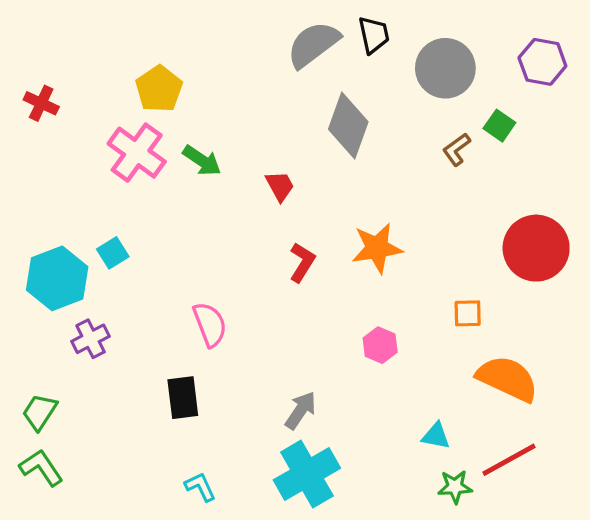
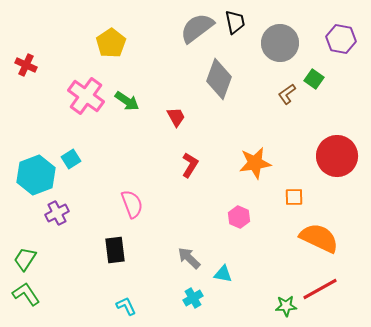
yellow pentagon: (159, 89) -> (111, 43), moved
orange star: (377, 248) -> (255, 163), moved
gray arrow: (301, 410) -> (189, 258), turned -80
cyan triangle: (436, 436) -> (223, 274), moved
cyan cross: (307, 474) -> (193, 298), size x0.5

